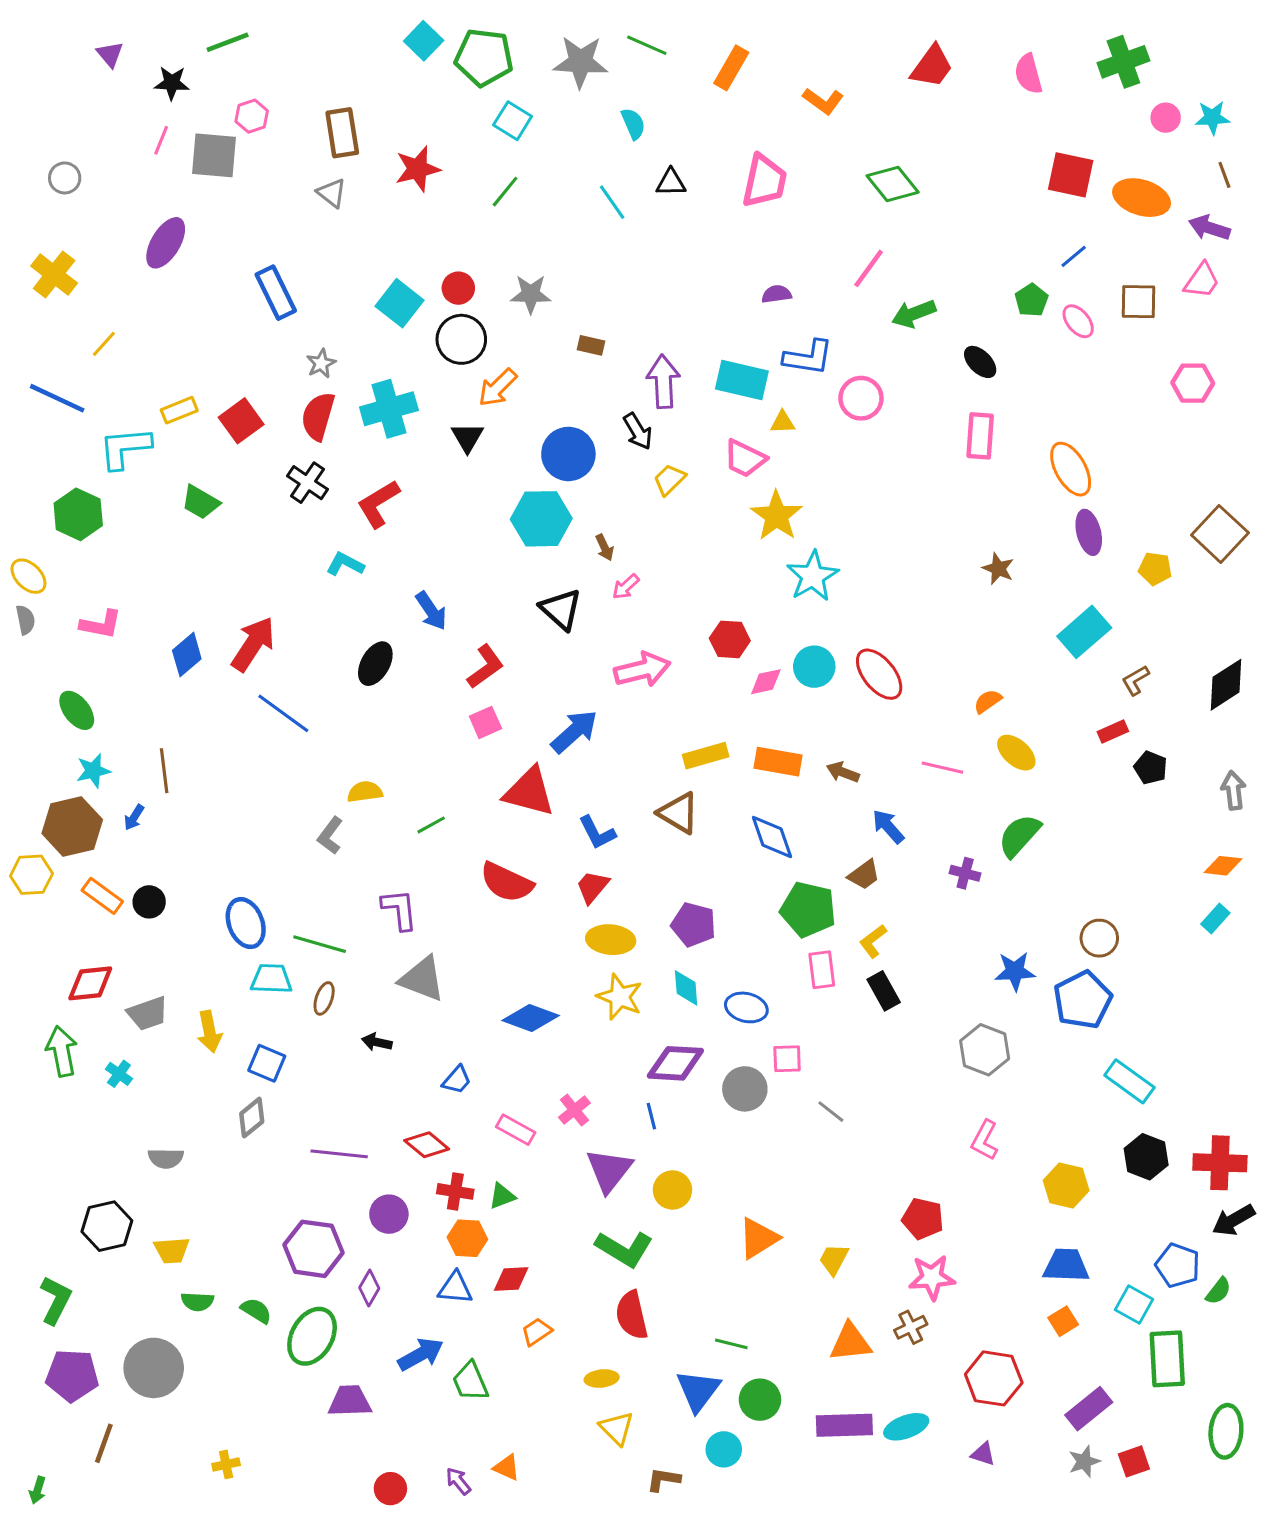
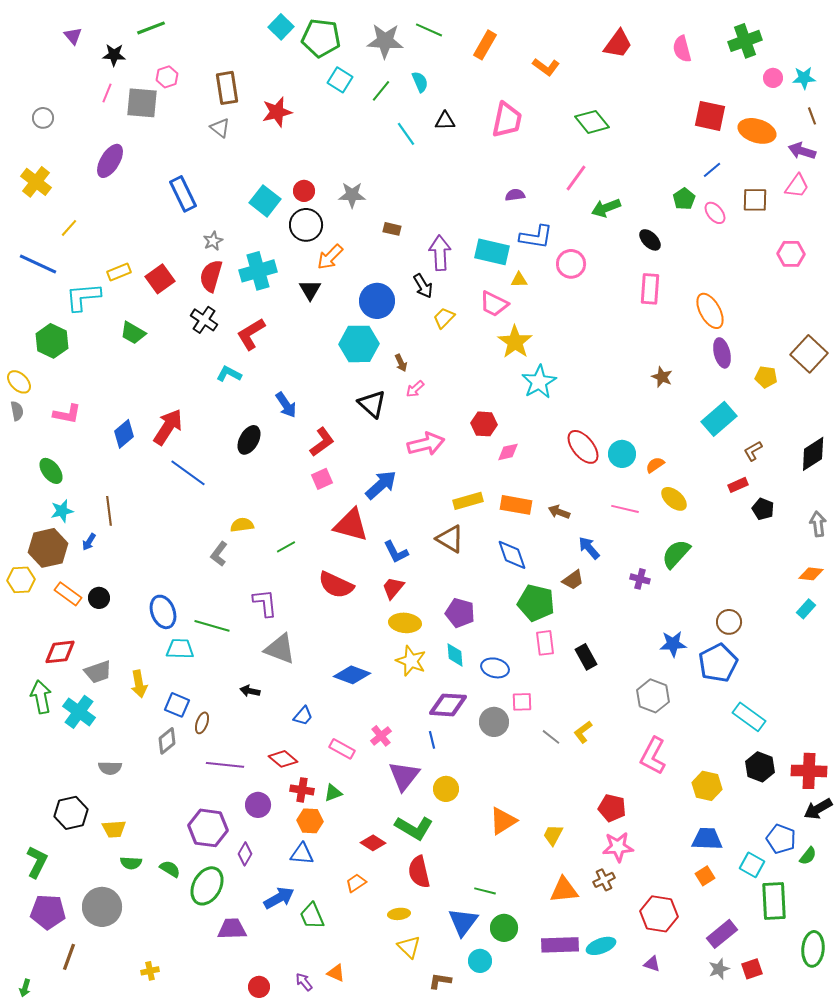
green line: (505, 192) -> (381, 91), moved
cyan circle: (814, 667) -> (622, 454), moved
yellow L-shape: (873, 941) -> (583, 732), moved
brown ellipse: (324, 998) -> (202, 723), moved
cyan cross: (119, 1074) -> (79, 712), size x1.8
pink L-shape: (985, 1140) -> (653, 756), size x1.4
red diamond: (511, 1279) -> (373, 843), moved, turned 35

